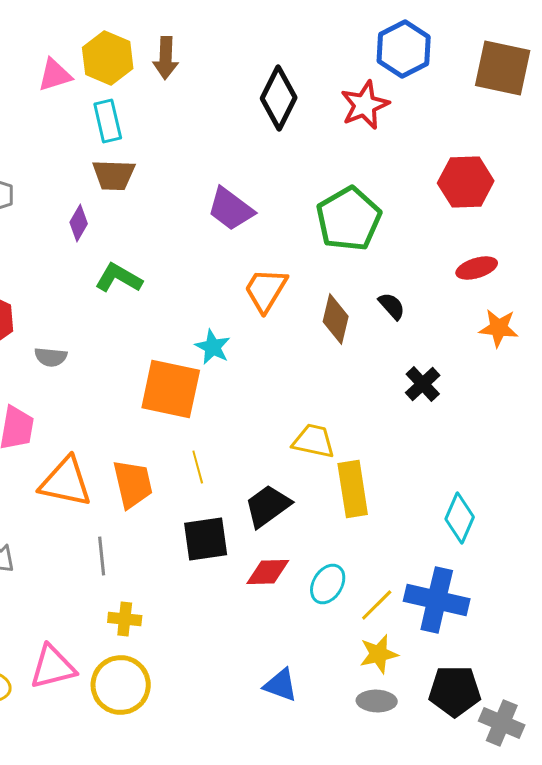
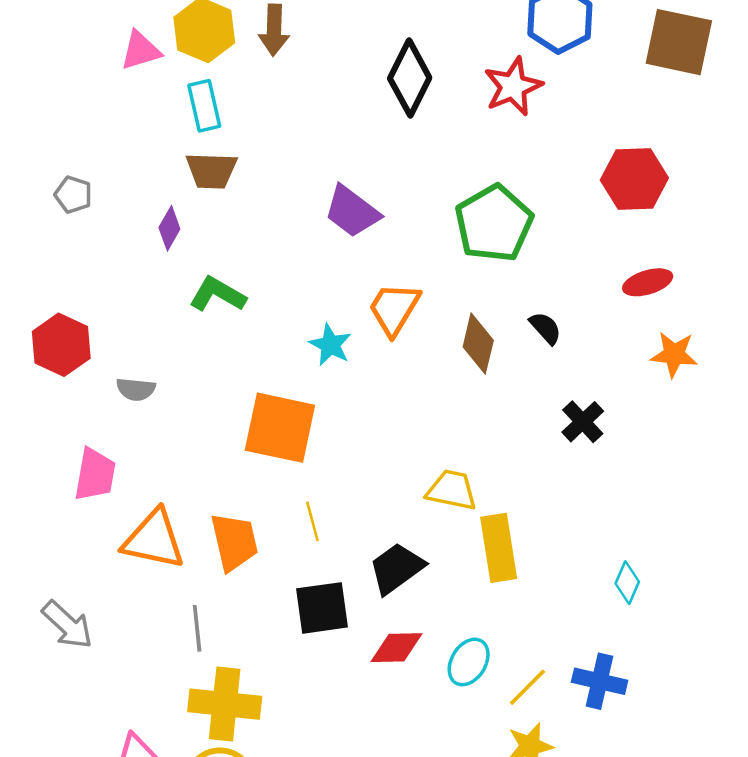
cyan star: (213, 347) -> (330, 345), moved
cyan diamond: (460, 518) -> (627, 583), size x0.7
blue cross: (437, 600) -> (600, 681), size x0.7
yellow cross: (125, 619) -> (225, 704), size x1.8

